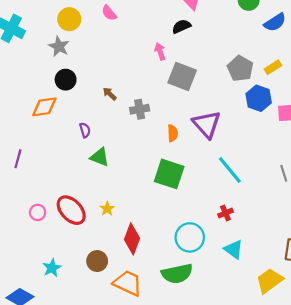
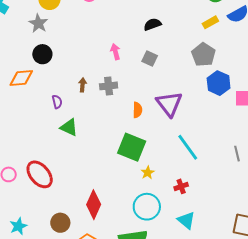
black semicircle: (181, 26) -> (152, 24), moved
pink arrow: (160, 51) -> (115, 52), moved
yellow rectangle: (273, 67) -> (210, 22), moved
gray square: (182, 77) -> (150, 58), size x0.6
brown arrow: (110, 94) -> (83, 85), moved, turned 48
yellow star: (107, 209) -> (148, 173), moved

